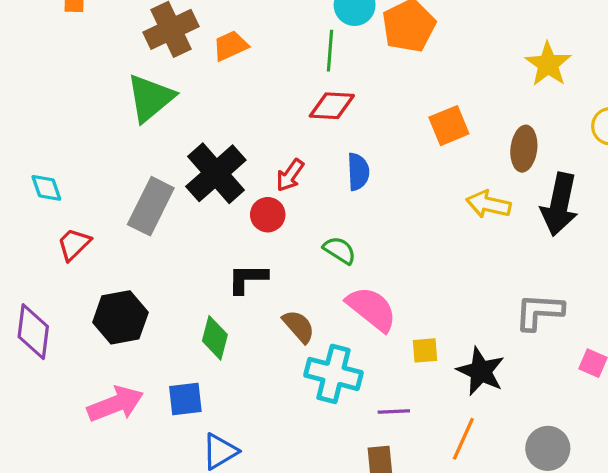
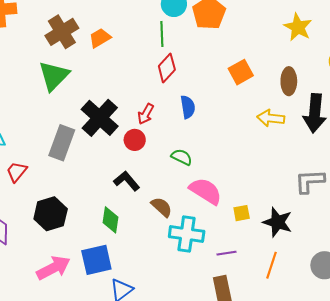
red diamond: (332, 106) -> (167, 68), turned -44
black L-shape: (248, 279) -> (127, 181), turned 56
blue square: (185, 399) -> (96, 260), size x1.4

